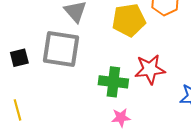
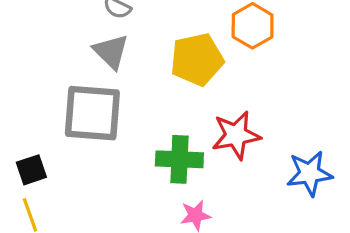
black square: (19, 58) -> (31, 170), moved

